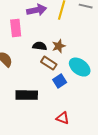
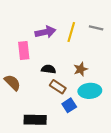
brown star: (59, 46) -> (81, 69), moved
cyan ellipse: (80, 67) -> (90, 91), turned -40

